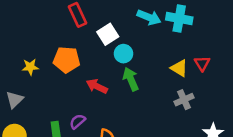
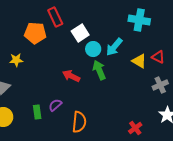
cyan arrow: (149, 17) -> (114, 47), moved, turned 108
orange pentagon: (67, 60) -> (35, 33), moved
red triangle: (202, 63) -> (158, 57), turned -32
gray cross: (184, 100) -> (160, 85), moved

